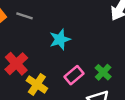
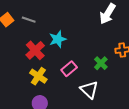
red cross: (16, 64) -> (35, 50), moved
green cross: (103, 72) -> (101, 63), moved

